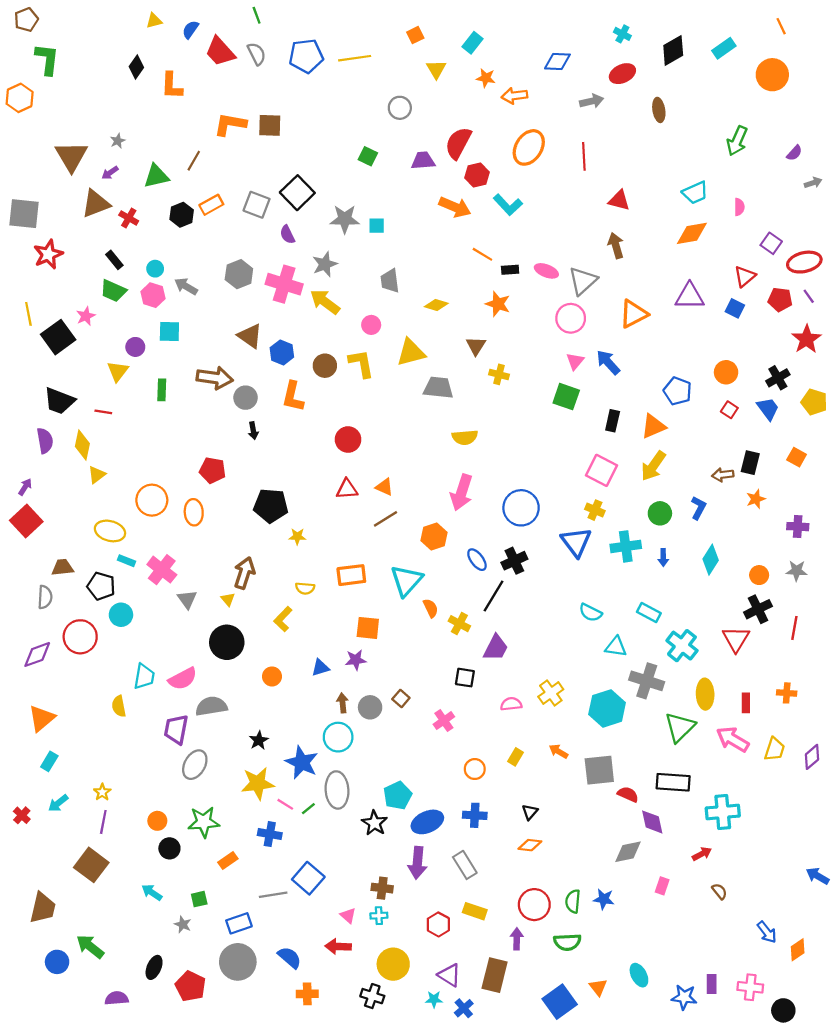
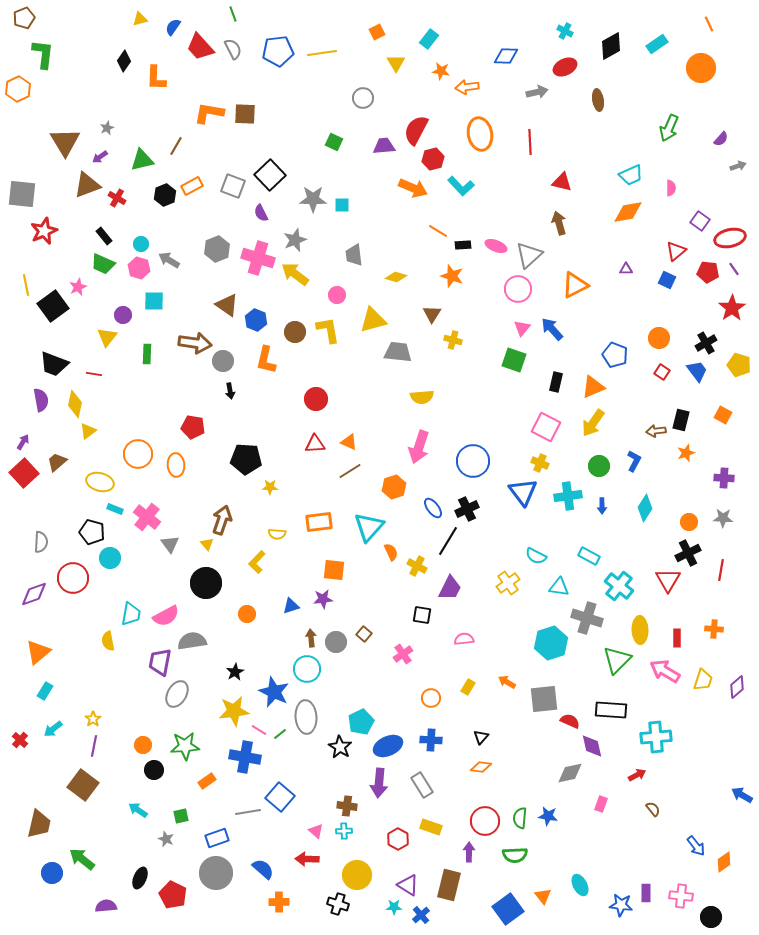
orange ellipse: (529, 147) -> (480, 134), turned -44
purple triangle: (690, 296) -> (626, 269), size x0.5
brown trapezoid: (63, 567) -> (57, 462), moved, turned -35
yellow cross: (551, 693) -> (508, 583), moved
blue cross: (270, 834) -> (245, 757), size x1.4

